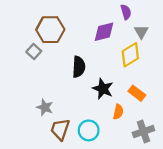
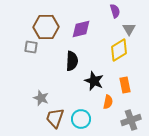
purple diamond: (104, 32) -> (81, 29), moved
gray square: (34, 51) -> (31, 47), turned -32
orange rectangle: (137, 93) -> (125, 85), turned 42

